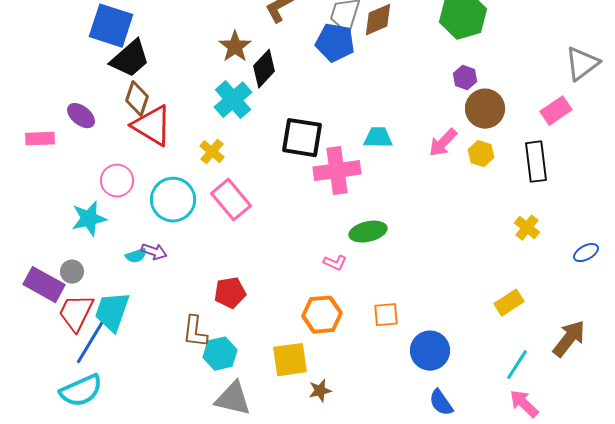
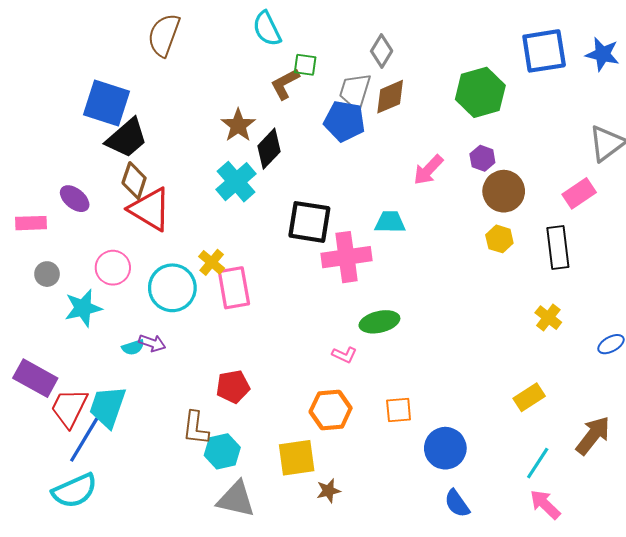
pink arrow: (443, 143) -> (428, 170), moved
yellow cross: (212, 152) -> (212, 262), moved
pink rectangle: (231, 200) -> (234, 288), turned 30
gray circle: (72, 272) -> (47, 274), moved

